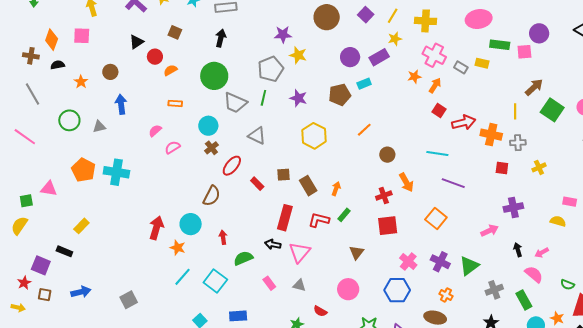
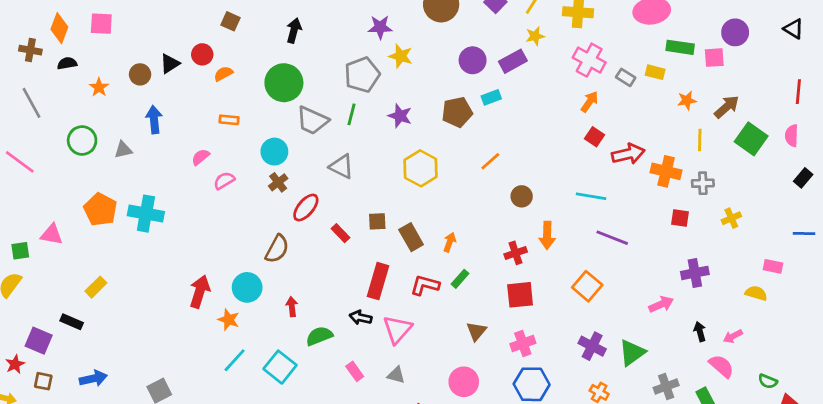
black triangle: (136, 42) -> (170, 64), moved
orange star: (414, 77) -> (687, 100), moved
orange arrow: (406, 182) -> (547, 235), turned 30
pink cross: (408, 261) -> (523, 344), moved, turned 30

